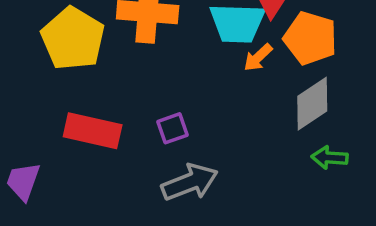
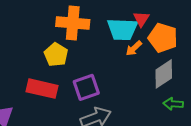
yellow pentagon: (73, 39) -> (56, 55), moved, size x0.7
purple square: (172, 128) -> (86, 87), size x1.5

